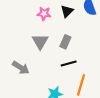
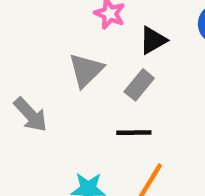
black triangle: (67, 11) -> (153, 40), moved

